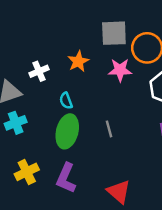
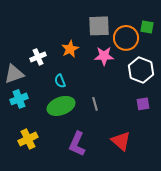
green ellipse: (67, 131) -> (61, 106), turned 56
purple L-shape: (66, 178) -> (77, 144), moved
red triangle: (119, 192) -> (121, 141), moved

